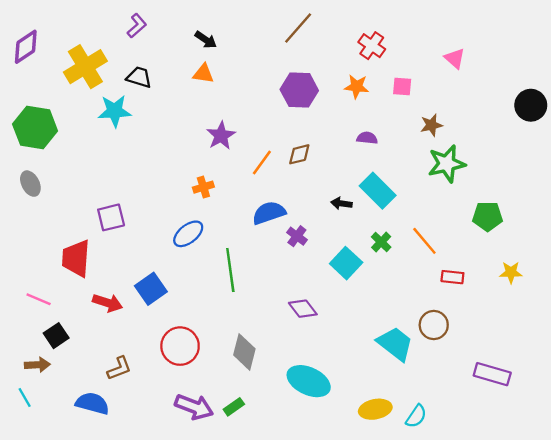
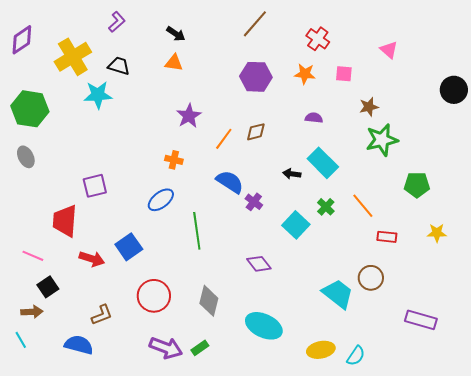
orange cross: (203, 187) -> (174, 160), turned 30
blue semicircle: (269, 213) -> (230, 182), turned 52

